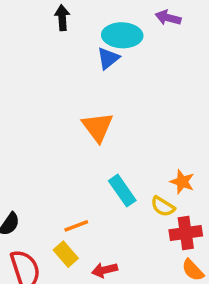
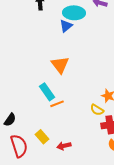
cyan rectangle: (122, 191) -> (47, 92), moved
orange line: (76, 226) -> (57, 104), moved

